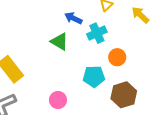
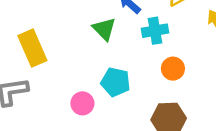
cyan pentagon: (94, 77) -> (116, 82), moved

